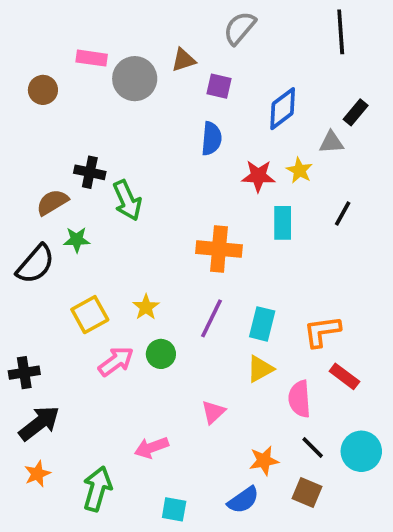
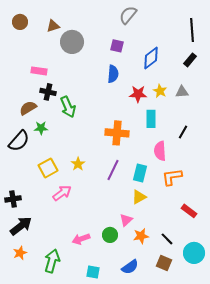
black line: (341, 32) -> (192, 30), moved
pink rectangle: (92, 58) -> (39, 71), moved
brown triangle: (183, 60) -> (53, 26), moved
brown circle: (43, 90) -> (20, 22), moved
gray triangle: (331, 142) -> (182, 92), moved
black line: (343, 213) -> (183, 132), moved
green circle: (161, 354) -> (110, 235), moved
red rectangle: (344, 376) -> (189, 211), moved
pink semicircle: (299, 399) -> (160, 151), moved
pink triangle: (213, 412) -> (126, 220), moved
cyan circle: (361, 451) -> (194, 253), moved
orange star: (264, 461) -> (141, 236), moved

